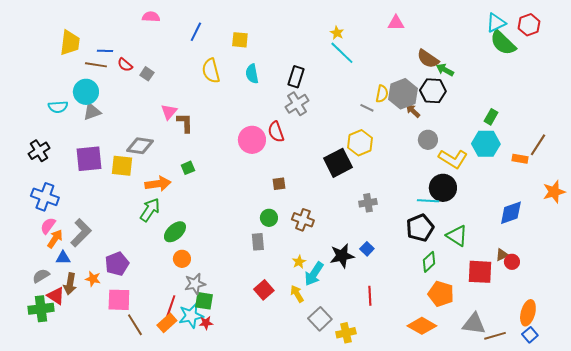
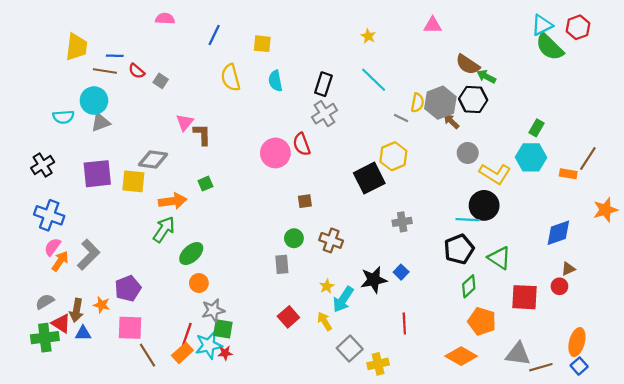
cyan line: (342, 53) -> (374, 80), moved
brown triangle: (502, 255) -> (568, 269), moved
blue triangle: (63, 258) -> (83, 333), moved

